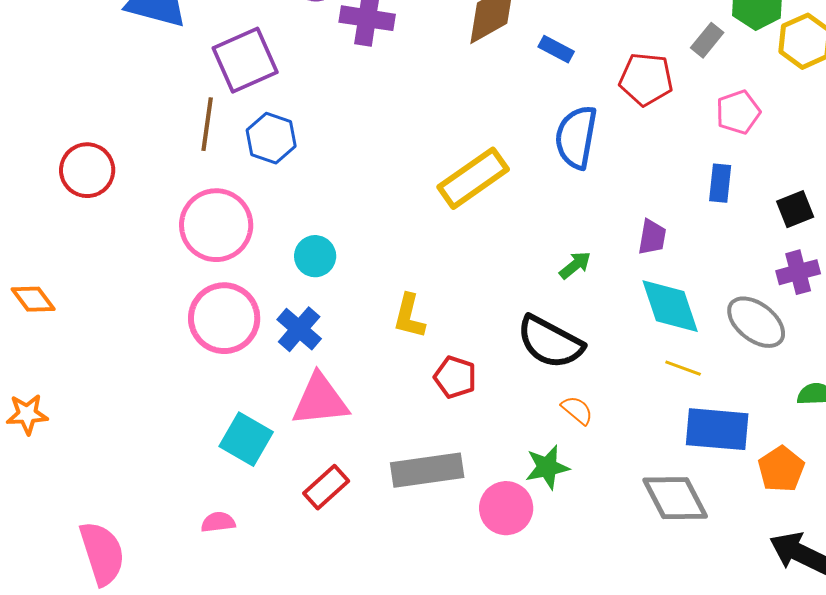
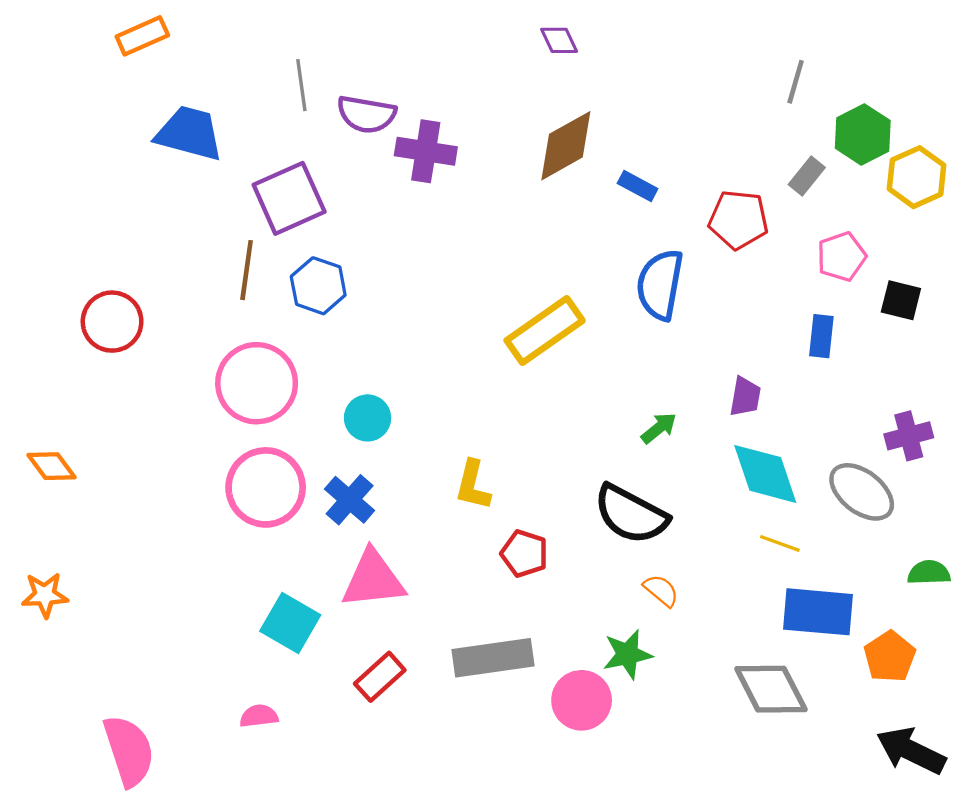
black square: (795, 209) -> (901, 300), moved, turned 36

